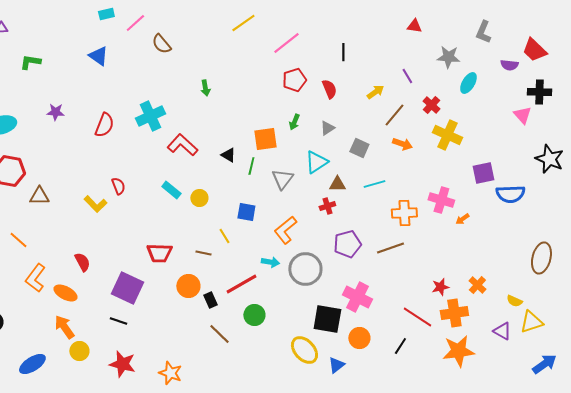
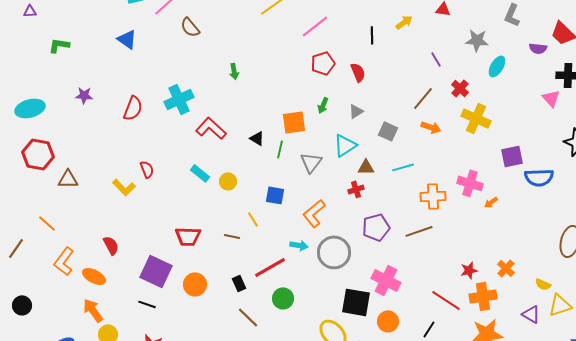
yellow arrow: (375, 92) -> (404, 22), moved
orange circle: (188, 286) -> (195, 284), moved

